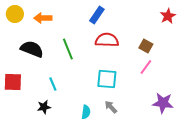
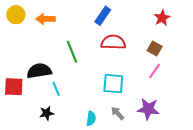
red star: (168, 16) -> (162, 18), moved
black semicircle: (32, 49) -> (39, 71), moved, turned -30
purple star: (163, 103) -> (148, 109), moved

